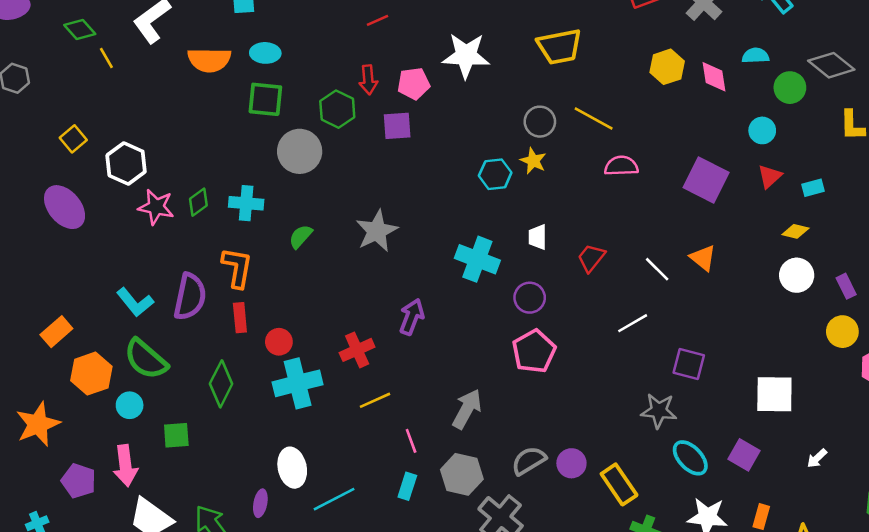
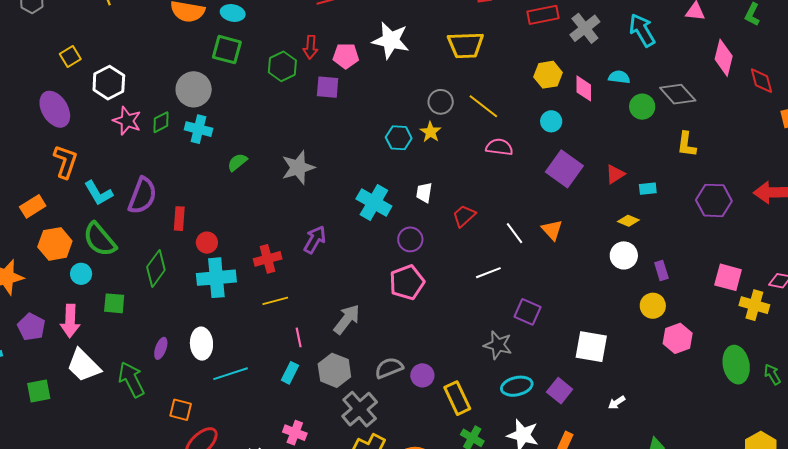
cyan circle: (762, 130) -> (551, 121), moved
gray circle: (300, 151) -> (194, 89), moved
orange L-shape: (237, 268) -> (65, 162), moved
cyan ellipse: (690, 458) -> (517, 386), turned -68
purple ellipse: (260, 503) -> (161, 348), moved

